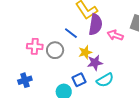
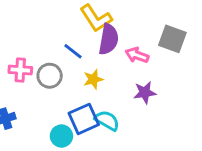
purple star: (95, 63) -> (145, 92), moved
blue square: (79, 80) -> (84, 119), size x1.5
cyan semicircle: (105, 80) -> (107, 121), moved, turned -120

